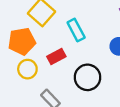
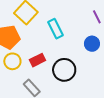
red rectangle: (56, 56) -> (37, 60), moved

